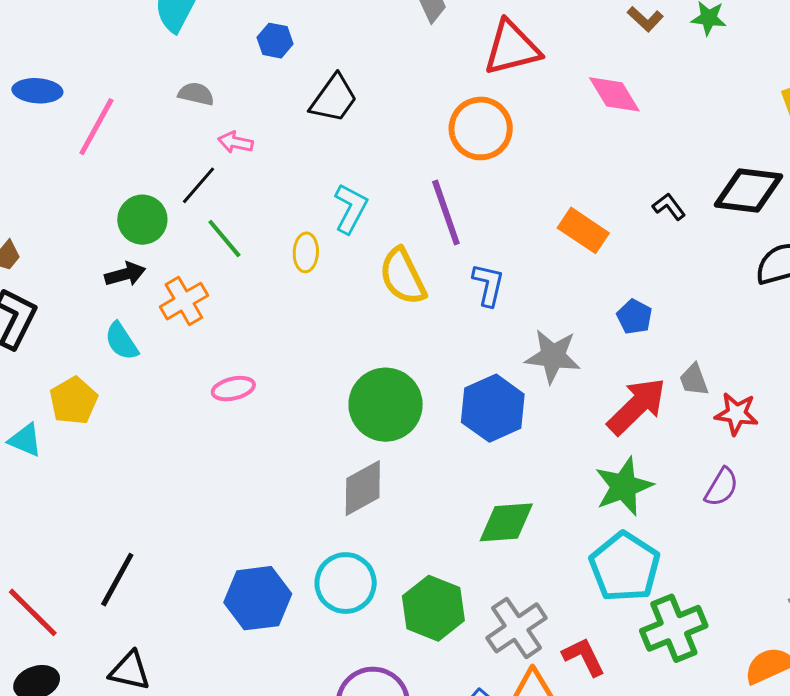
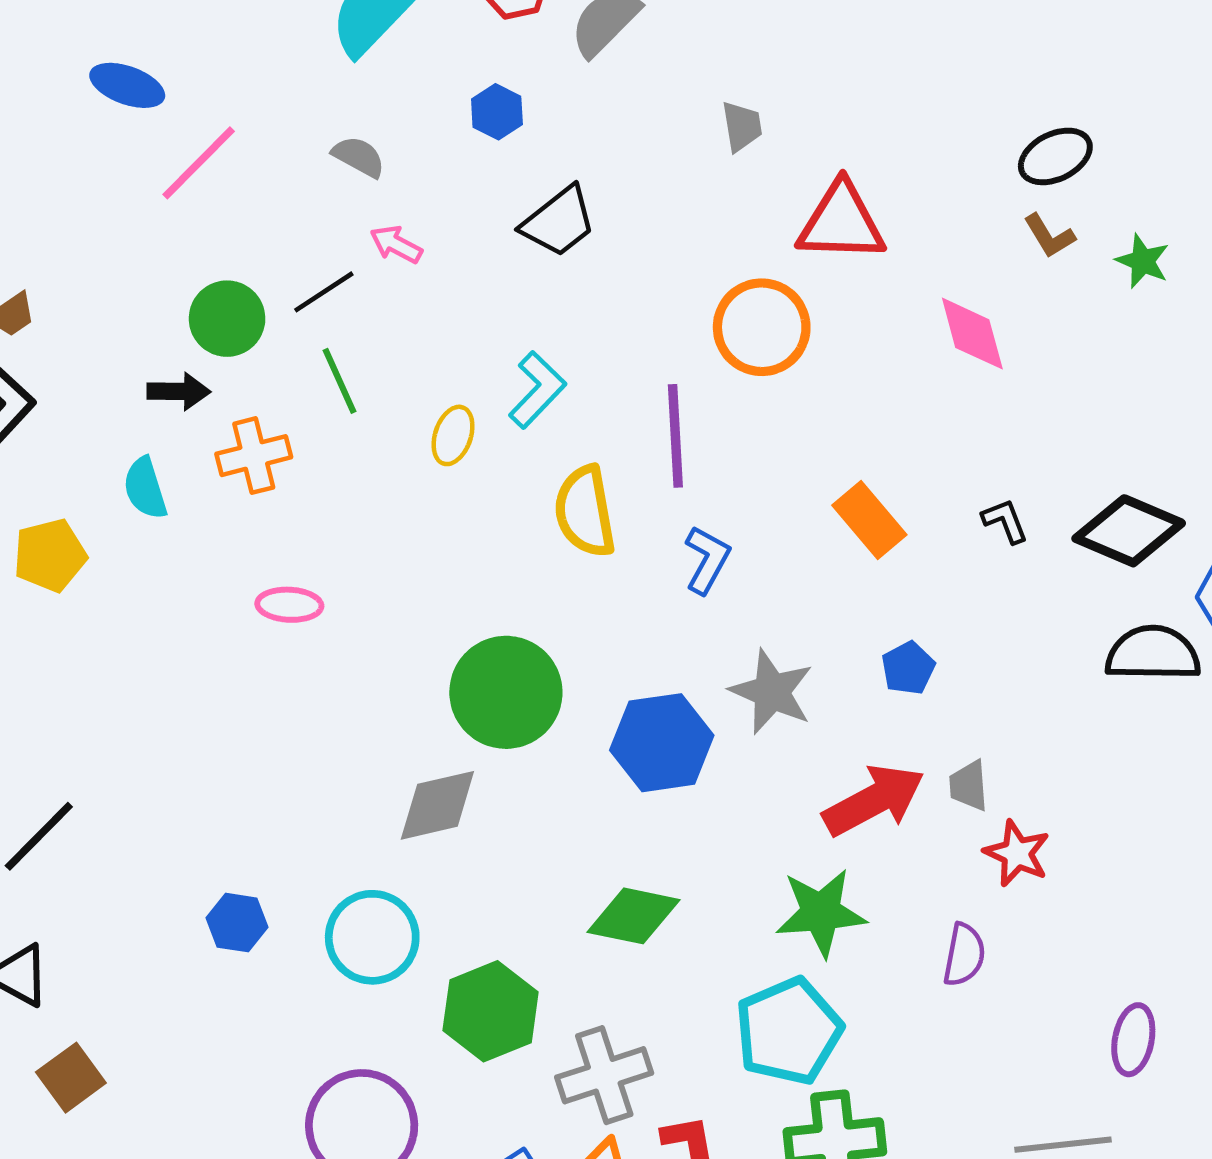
purple semicircle: (722, 487) -> (964, 955), turned -36
blue hexagon: (258, 598) -> (237, 923), size x0.6

